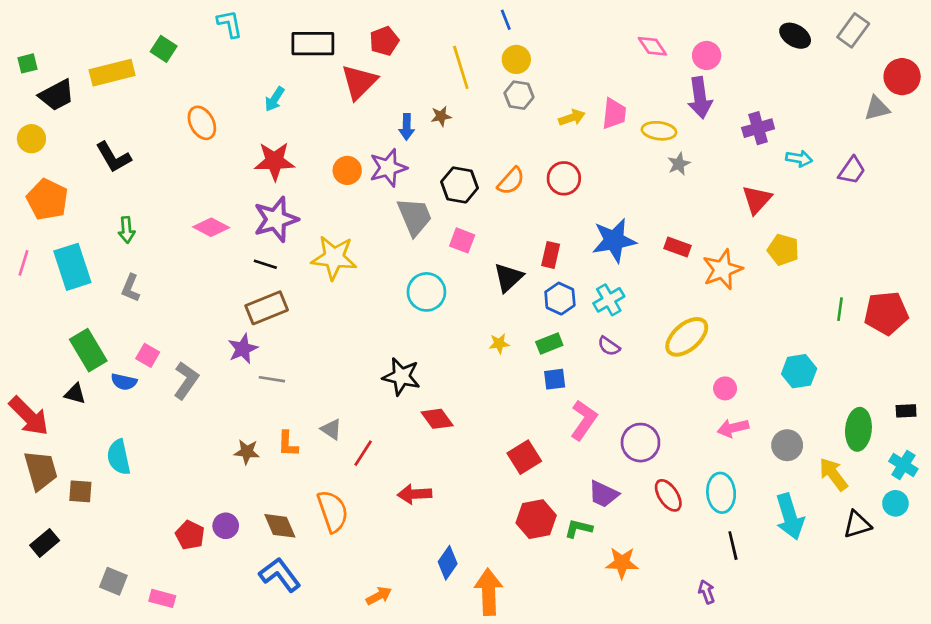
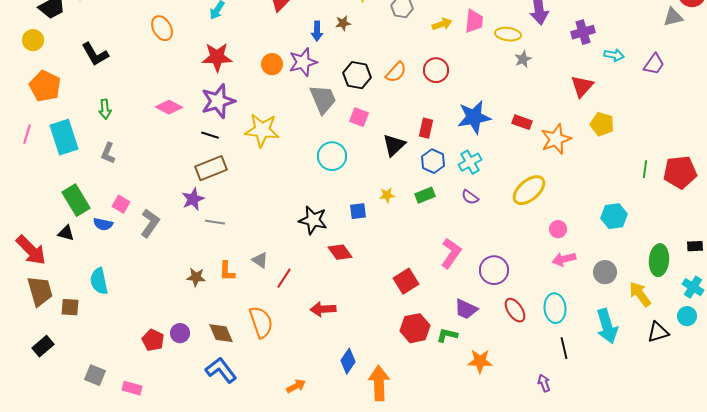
blue square: (555, 379) -> (358, 211), moved

